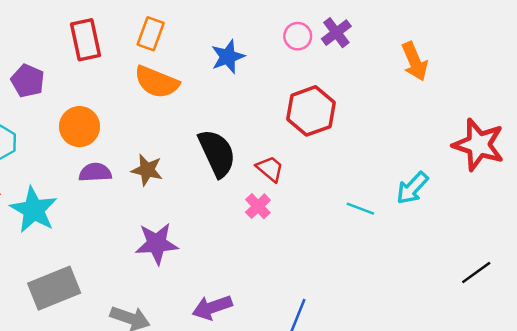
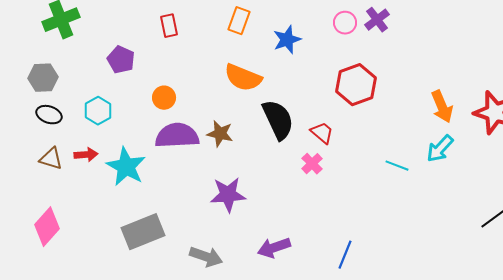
orange rectangle: (151, 34) -> (239, 21), moved
red rectangle: (86, 40) -> (169, 26), size x0.7
orange arrow: (415, 61) -> (442, 107), moved
orange semicircle: (157, 82) -> (243, 78), moved
orange circle: (80, 127) -> (164, 98), size x0.7
purple semicircle: (95, 172) -> (177, 136), size x1.6

